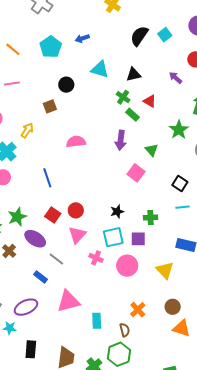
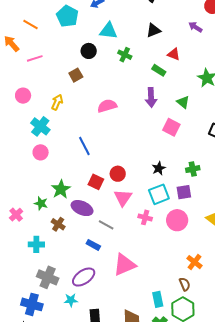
cyan triangle: (100, 69) -> (108, 31), moved
green cross: (123, 97) -> (125, 55), moved
cyan rectangle: (97, 321) -> (158, 299), moved

